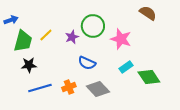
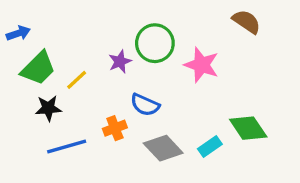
yellow line: (46, 35) -> (77, 80), moved
green trapezoid: (23, 41) -> (38, 68), turned 30
cyan rectangle: (126, 67) -> (210, 146), moved
orange cross: (69, 87) -> (115, 128), moved

